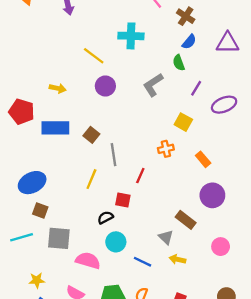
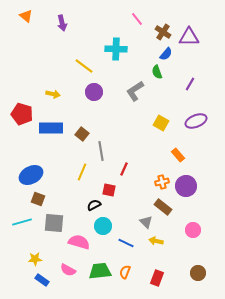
purple triangle: (228, 43) -> (189, 37), moved
purple line: (196, 88) -> (190, 84), moved
purple ellipse: (224, 105) -> (196, 121), moved
orange cross: (166, 149) -> (162, 182), moved

